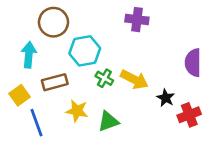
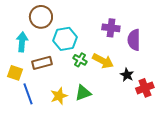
purple cross: (137, 20) -> (111, 28), moved
purple semicircle: (193, 63) -> (134, 40), moved
yellow square: (20, 95) -> (15, 73), turned -35
yellow star: (77, 111) -> (59, 96), moved, turned -30

